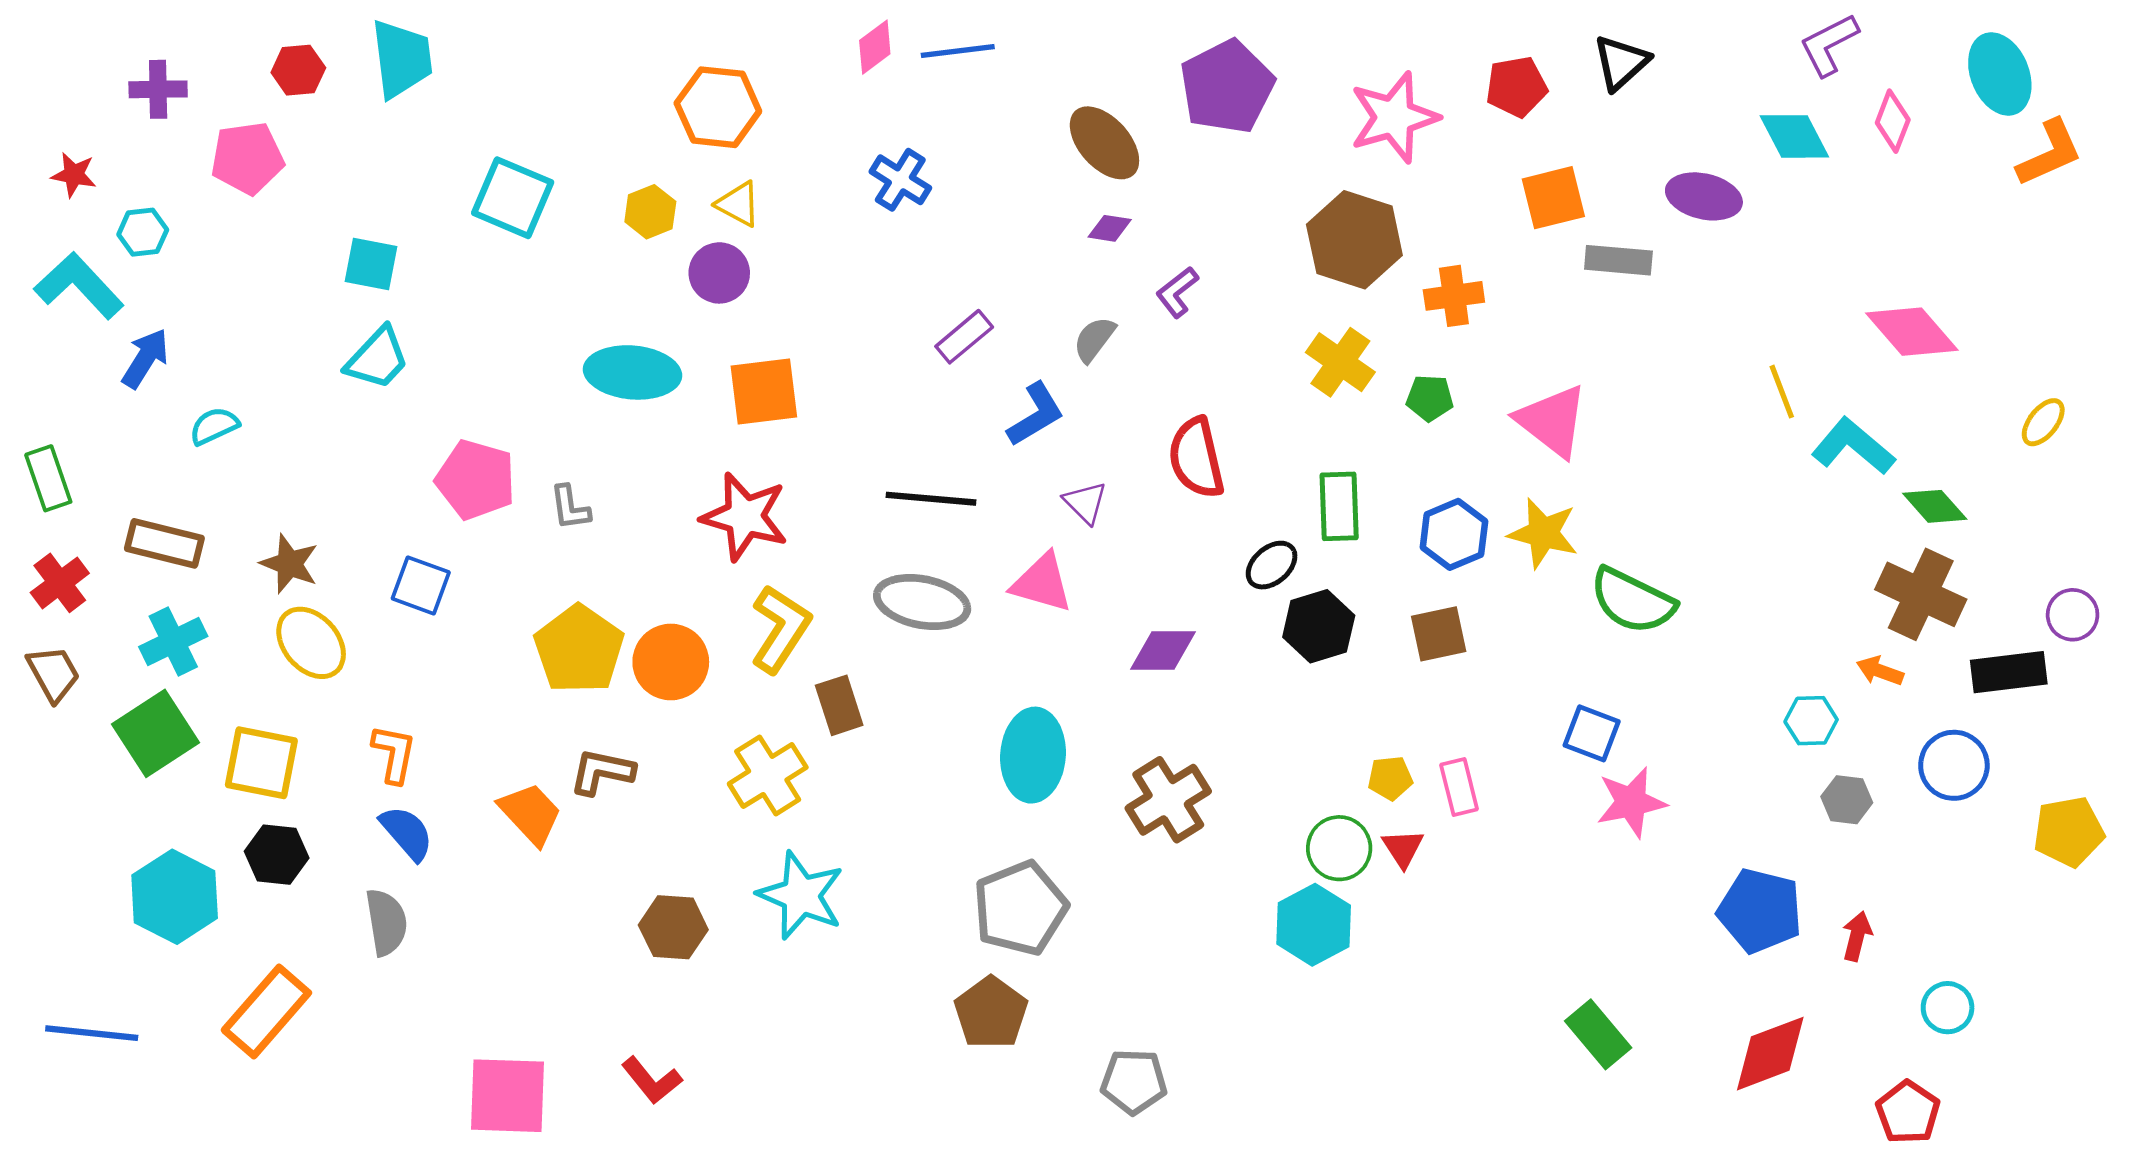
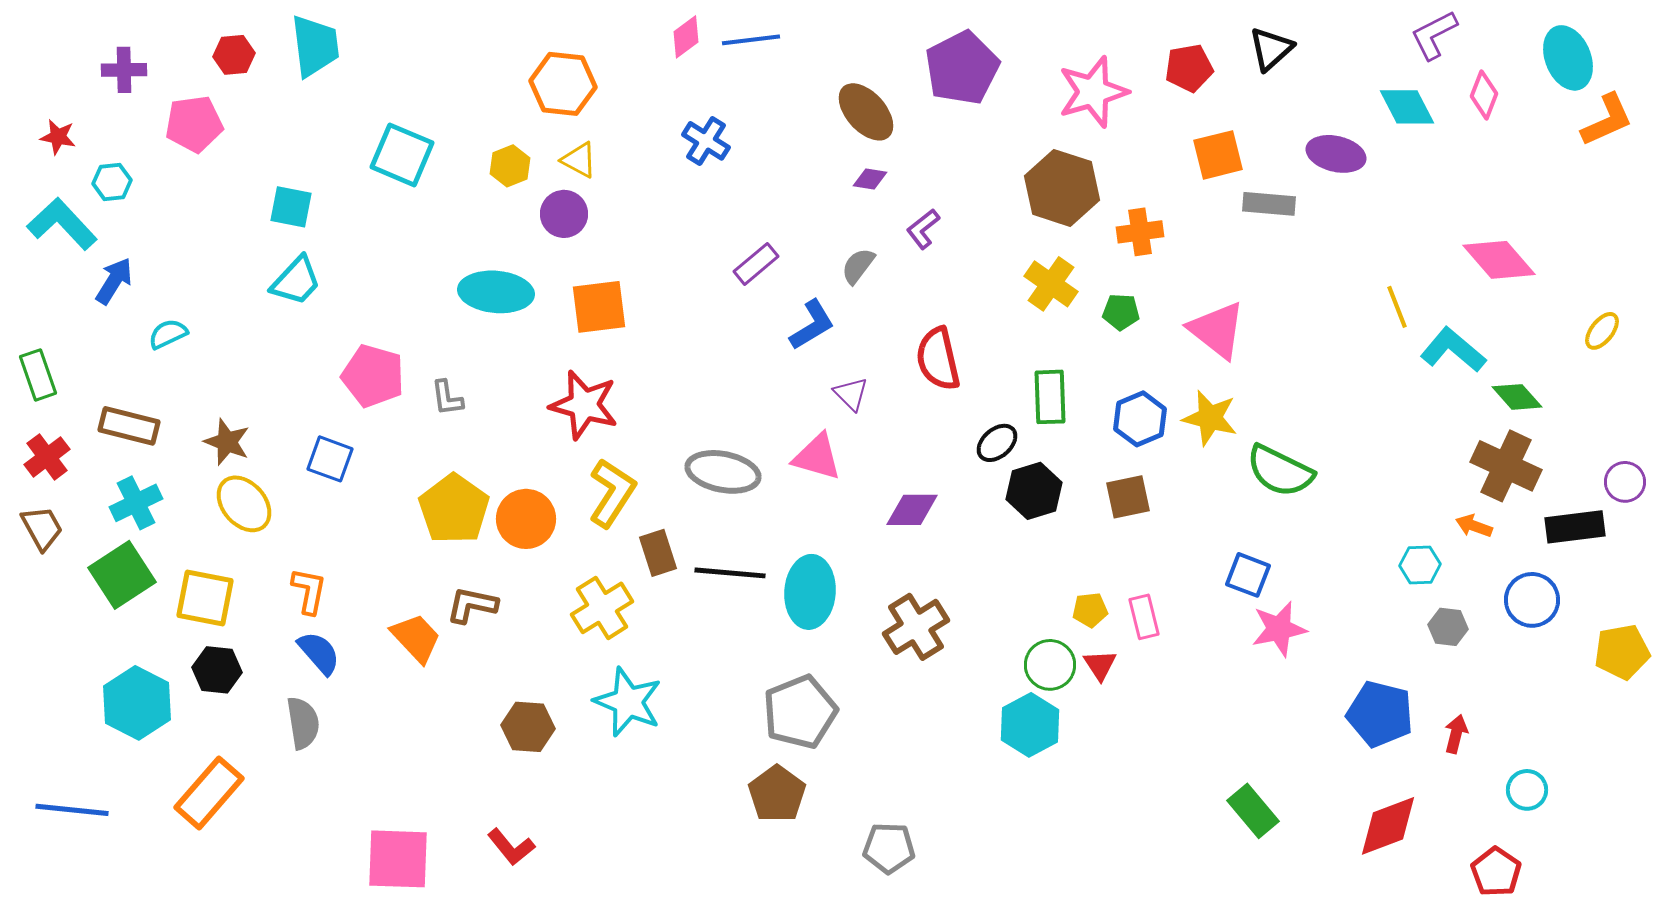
black line: (931, 499) -> (730, 573), moved

